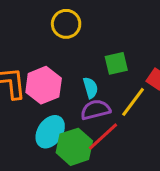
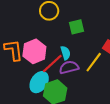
green square: (116, 63) -> (76, 27), moved
red line: (103, 137) -> (52, 63), moved

